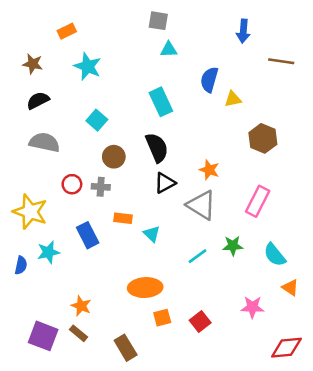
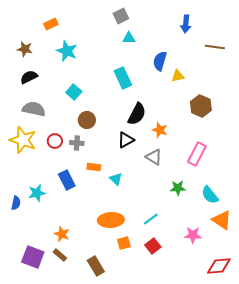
gray square: (158, 21) -> (121, 16), turned -35
black semicircle: (157, 148) -> (137, 114), moved, turned 50
gray triangle: (201, 205) -> (154, 157), size x0.7
yellow star: (30, 212) -> (23, 140), moved
cyan line: (198, 256) -> (151, 219), moved
orange triangle: (290, 288) -> (222, 220), size x1.5

